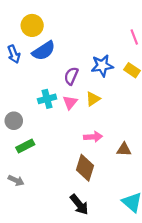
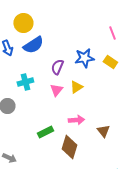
cyan cross: (47, 99) -> (25, 82), moved
green rectangle: (25, 146) -> (45, 132), moved
brown triangle: (124, 149) -> (103, 131), turned 48

